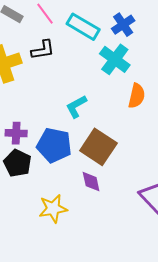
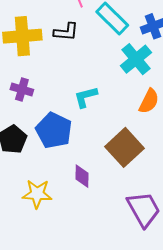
purple cross: (16, 133) -> (22, 90), moved
brown square: (98, 147) -> (125, 147), moved

